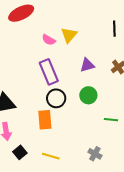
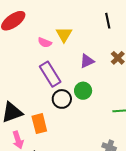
green circle: (88, 95) -> (83, 91), moved
orange rectangle: (45, 120) -> (39, 124), moved

